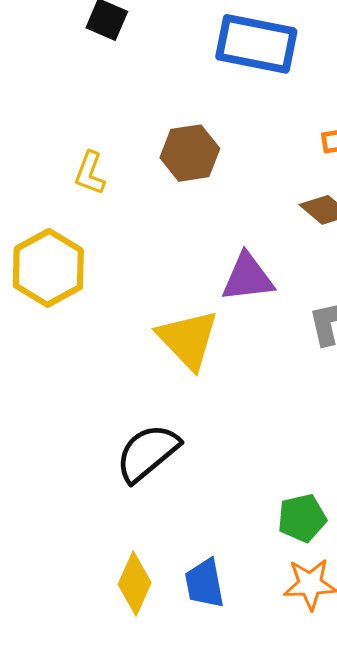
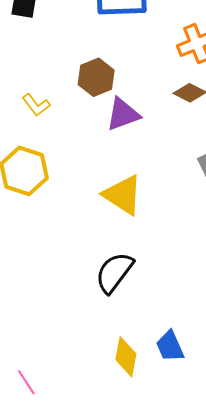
yellow L-shape: (90, 173) -> (36, 105), turned -44
purple triangle: (248, 278) -> (123, 114), moved

